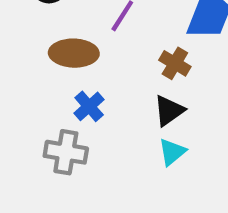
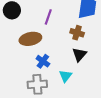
cyan triangle: (172, 152) -> (65, 76), moved

